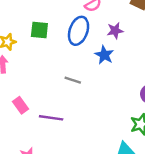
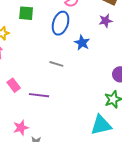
green square: (39, 30) -> (26, 13), moved
purple star: (115, 31) -> (106, 21), moved

